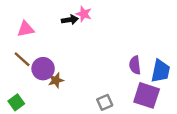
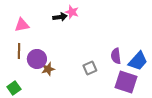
brown line: (22, 59) -> (19, 51), turned 49
blue trapezoid: (161, 71) -> (138, 61), turned 30
gray square: (105, 102) -> (90, 68), moved

